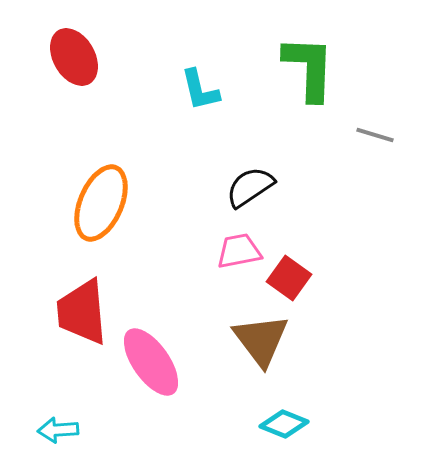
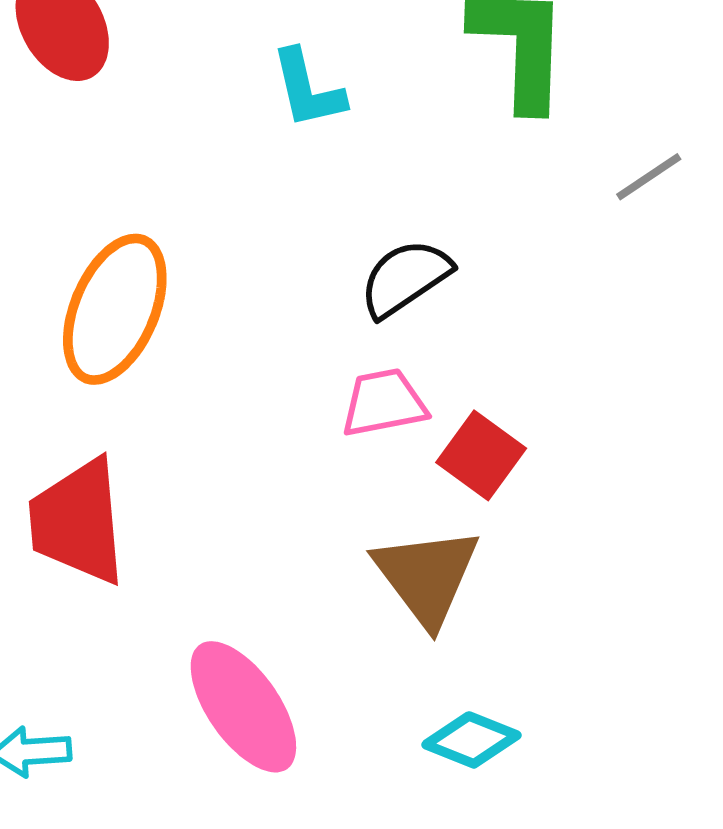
gray line: (375, 135) -> (649, 177), turned -51
pink ellipse: (151, 362) -> (243, 707), moved

